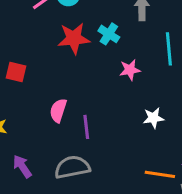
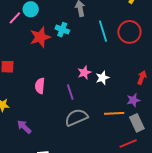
pink star: (130, 70) -> (84, 73), moved
purple line: (86, 127) -> (70, 92), moved
gray semicircle: (72, 167) -> (76, 117), moved

